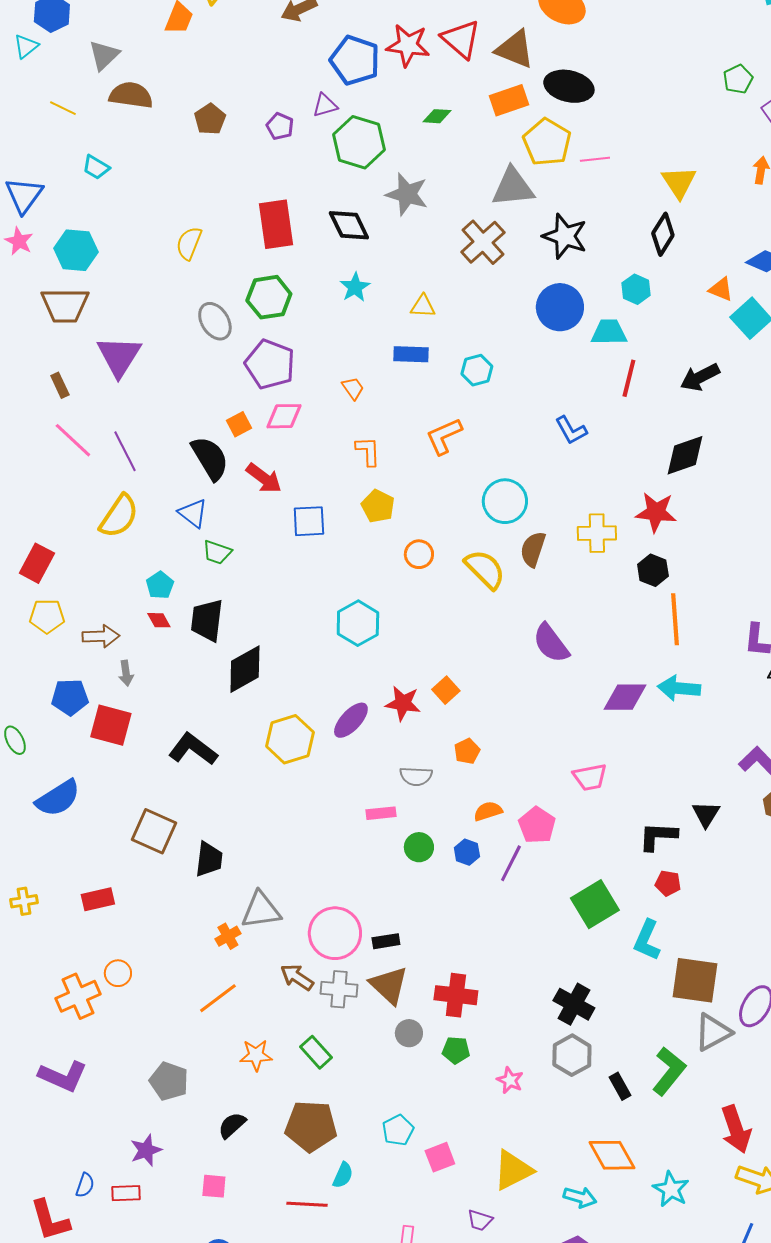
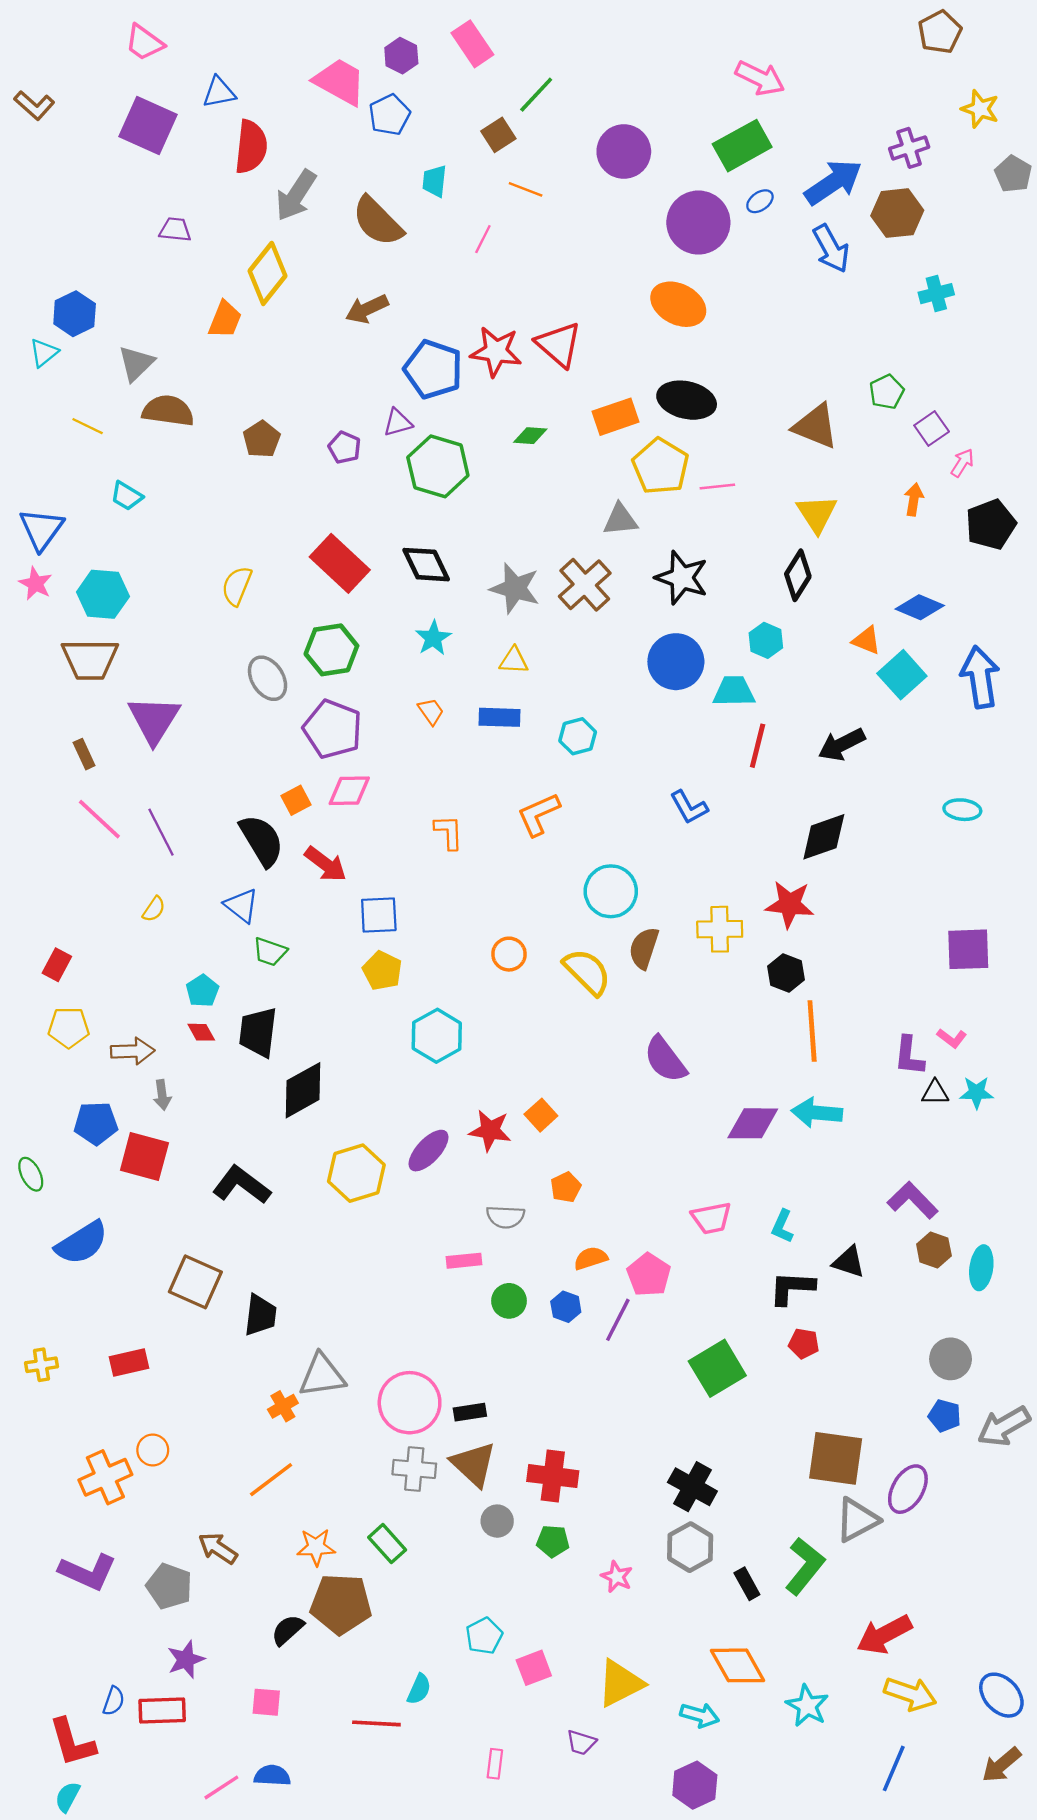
brown triangle: (515, 49) -> (816, 426), moved
gray triangle: (513, 187) -> (620, 520), size x0.7
gray star: (407, 194) -> (515, 588), moved
red rectangle: (276, 224) -> (340, 563), turned -39
orange trapezoid: (353, 388) -> (431, 711), moved
yellow pentagon: (378, 506) -> (382, 971), moved
yellow semicircle: (119, 516) -> (154, 909), size x0.5
red rectangle: (37, 563) -> (57, 965), size x0.7
black triangle: (706, 814) -> (849, 1262), turned -44
cyan L-shape: (647, 940) -> (782, 1226), moved, size x0.7
brown arrow: (297, 977) -> (218, 1548), moved
gray pentagon: (169, 1081) -> (169, 1586), moved
brown pentagon: (311, 1126) -> (341, 1604), moved
red arrow: (736, 1129) -> (884, 1635), turned 81
red rectangle: (126, 1193) -> (162, 1710), size x1.4

